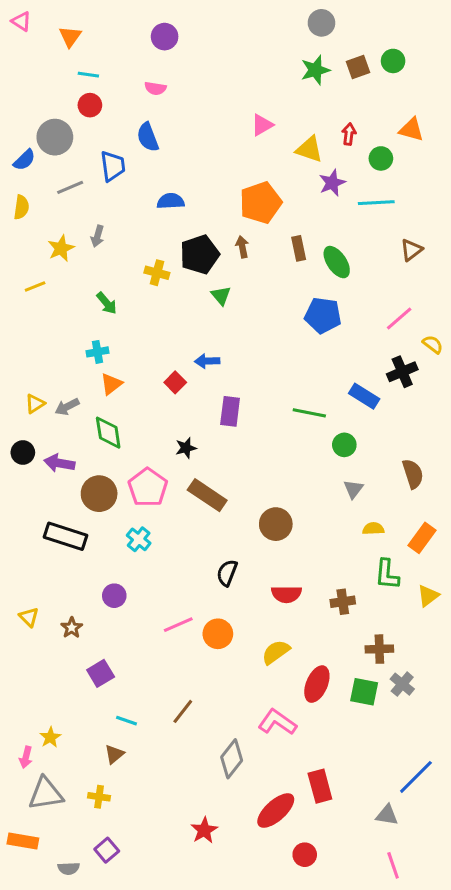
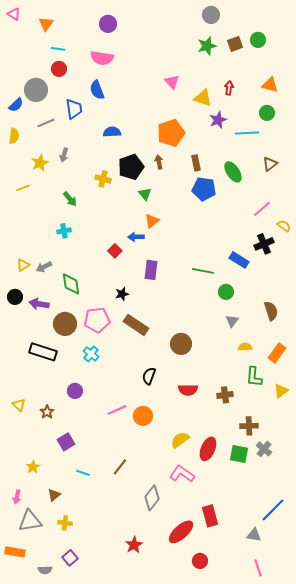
pink semicircle: (155, 88) -> (102, 58), size x1.6
pink triangle: (262, 125) -> (172, 82), turned -42
green circle: (381, 158) -> (267, 113), moved
green ellipse: (337, 262) -> (233, 172), moved
blue pentagon: (323, 315) -> (204, 189), moved
orange triangle: (111, 384) -> (152, 221), moved
pink pentagon: (148, 488) -> (97, 320), turned 30
yellow semicircle: (276, 652) -> (180, 440), moved
yellow star: (50, 737) -> (33, 467), moved
brown triangle: (114, 754) -> (54, 495), moved

